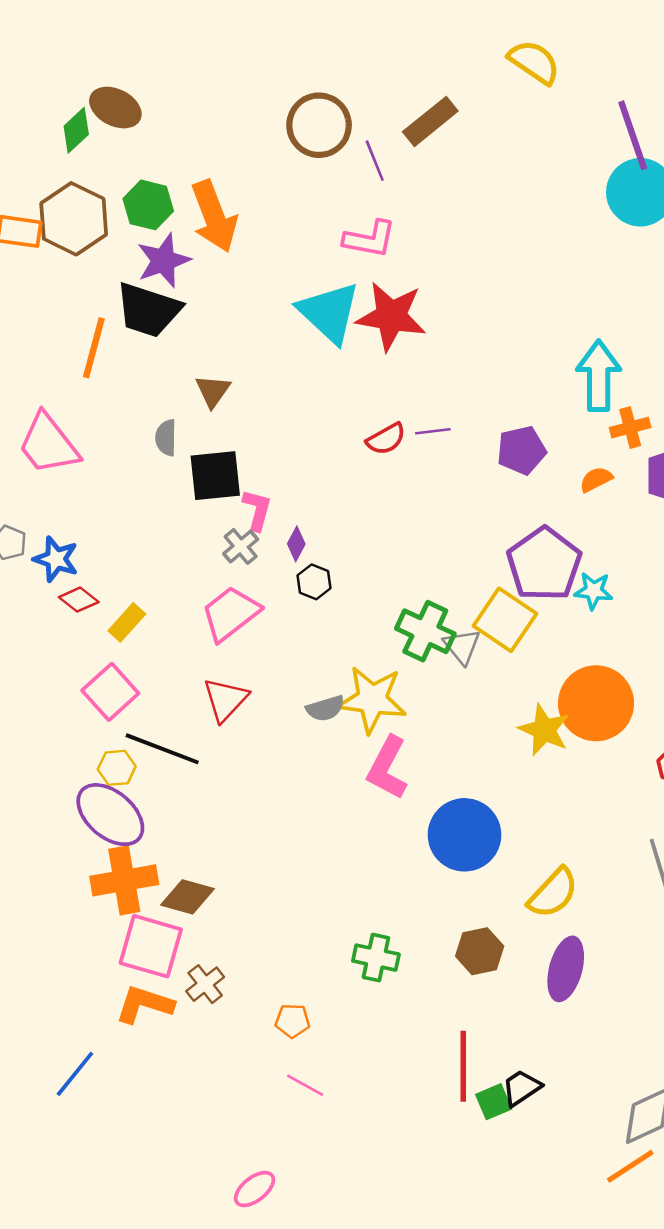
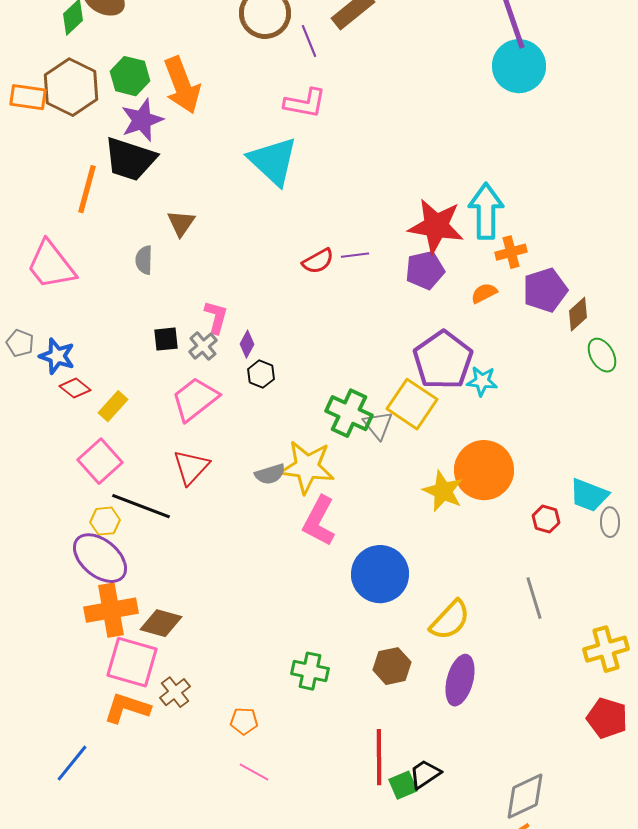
red star: (391, 316) -> (436, 226), moved
black square: (215, 476) -> (166, 339), moved, size x0.6

